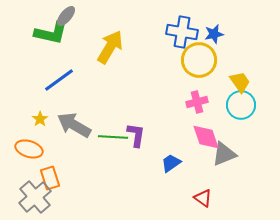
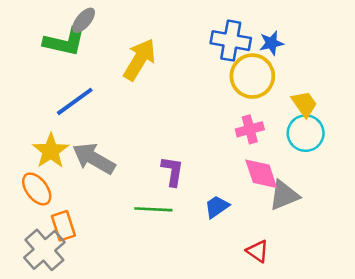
yellow star: (40, 119) -> (51, 151), size x1.8
green line: (113, 137) -> (153, 209), moved
orange ellipse: (29, 149) -> (37, 189), turned 36

